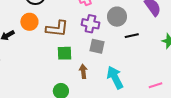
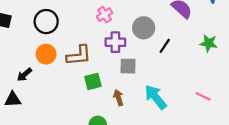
black line: (132, 36) -> (165, 46), turned -32
pink line: (156, 85) -> (203, 96), turned 56

